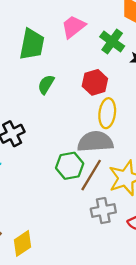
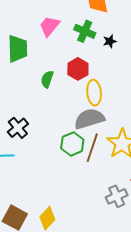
green semicircle: (46, 84) -> (47, 79), moved
gray cross: (103, 211) -> (117, 196), moved

